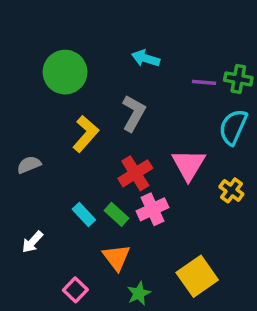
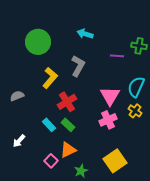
purple line: (204, 82) -> (117, 56), moved
cyan semicircle: (233, 127) -> (136, 87), moved
red cross: (135, 173) -> (67, 102), moved
pink cross: (153, 209) -> (108, 120), moved
orange triangle: (116, 257) -> (68, 150), turned 42
pink square: (75, 290) -> (51, 161), moved

